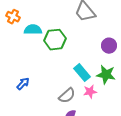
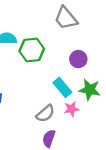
purple circle: (109, 46) -> (78, 59), moved

